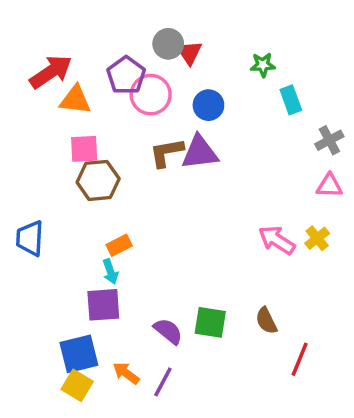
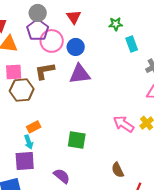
gray circle: (168, 44) -> (38, 13), moved
blue circle: (208, 105) -> (76, 47), moved
brown L-shape: (166, 152) -> (45, 71), moved
green square: (210, 322) -> (77, 140), moved

